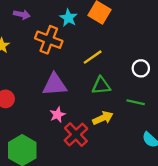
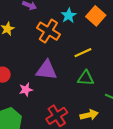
pink star: (57, 115) -> (26, 90), moved
yellow arrow: (103, 118) -> (89, 115), moved

